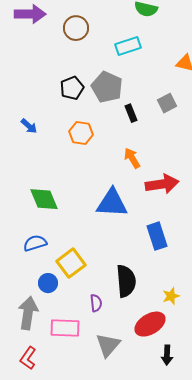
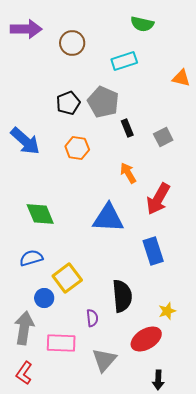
gray square: (167, 103) -> (163, 137), moved
blue arrow: (29, 126) -> (25, 141), size x1.8
red arrow: (162, 184) -> (158, 199), turned 128
black arrow: (167, 355) -> (158, 380), moved

